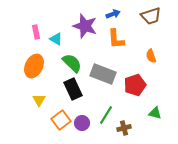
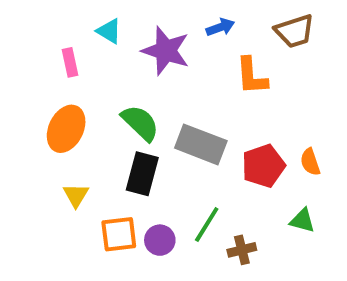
cyan triangle: (56, 39) -> (109, 31), moved
orange L-shape: (116, 39) -> (252, 76), moved
orange semicircle: (151, 56) -> (310, 162), moved
black rectangle: (73, 89) -> (142, 174), turned 40
orange square: (61, 120) -> (119, 234), turned 30

